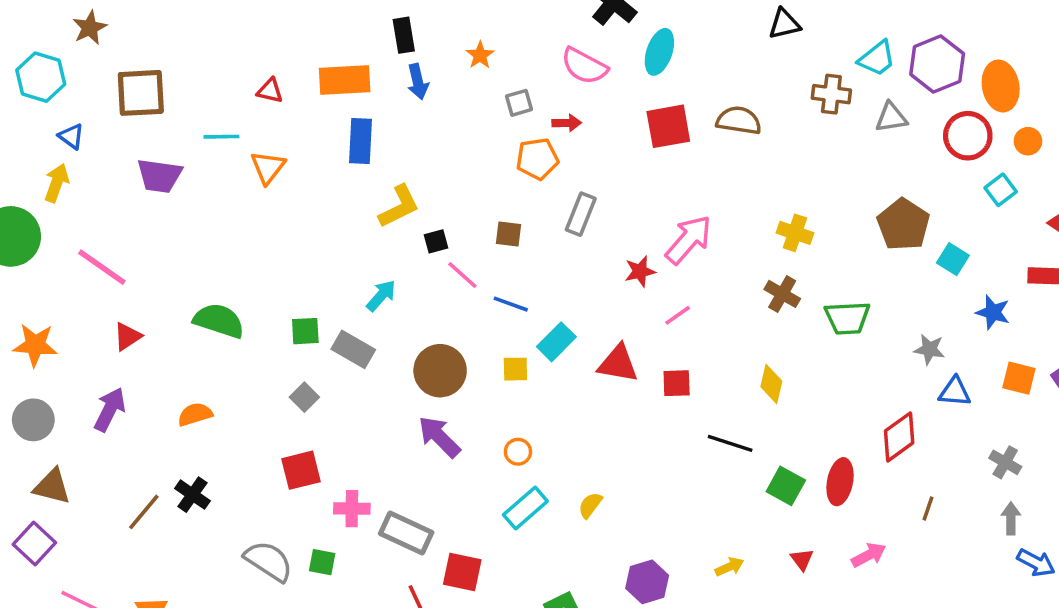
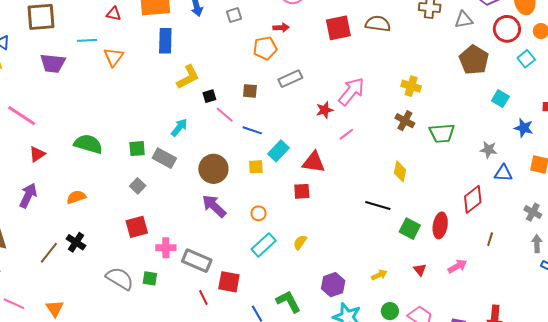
gray square: (519, 103) -> (234, 15), moved
gray rectangle: (581, 214) -> (290, 79), turned 45
brown pentagon: (903, 225) -> (474, 60), moved
red square: (677, 383) -> (302, 191), moved

